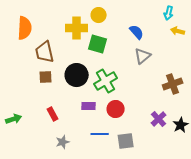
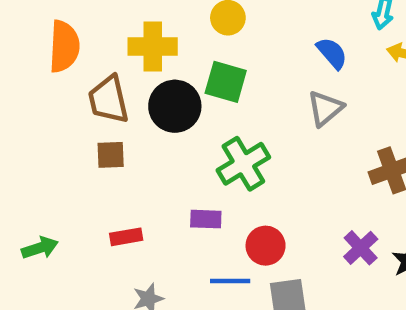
yellow cross: (77, 28) -> (153, 46), moved
blue semicircle: (137, 32) -> (332, 53), moved
black circle: (77, 75) -> (175, 106), moved
red circle: (116, 109) -> (266, 246), moved
red rectangle: (53, 114) -> (126, 237), turned -72

